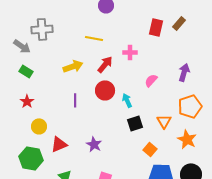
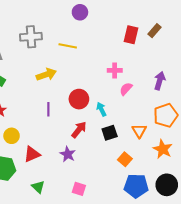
gray cross: (42, 29) -> (31, 37), moved
pink cross: (130, 52) -> (115, 70), moved
red arrow: (105, 64) -> (79, 130), moved

